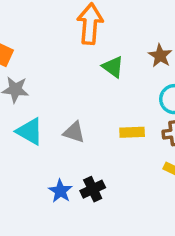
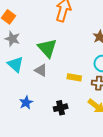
green triangle: (113, 67) -> (47, 48), moved, size x1.5
black cross: (93, 189) -> (61, 108), moved

